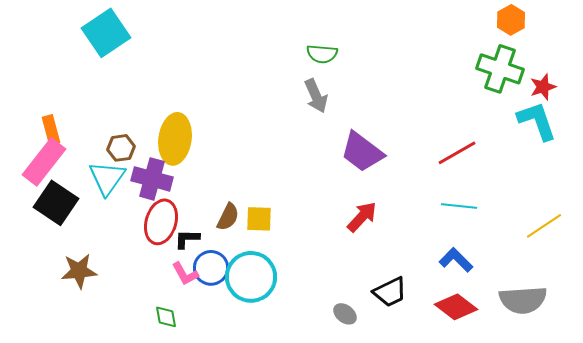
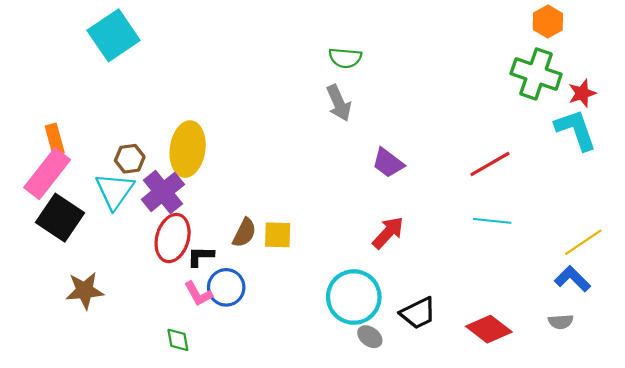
purple trapezoid: (362, 152) -> (388, 163), size x0.7
purple cross: (152, 179) -> (163, 192), turned 36
blue L-shape: (456, 260) -> (573, 279), moved
cyan circle: (251, 277) -> (354, 297), moved
gray semicircle: (523, 300) -> (561, 322), size x0.5

